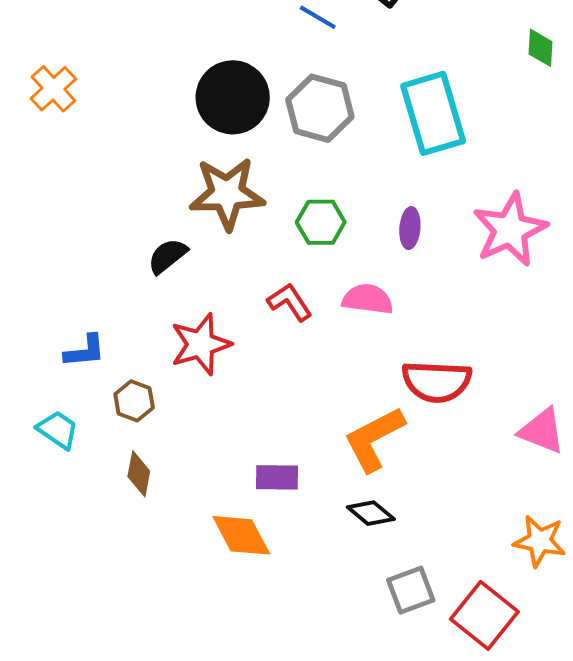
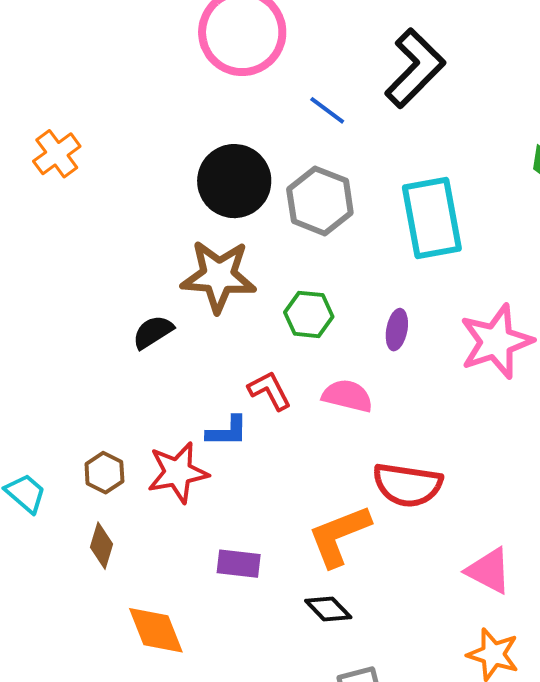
red star: (201, 344) -> (178, 472), moved
blue L-shape: (85, 351) -> (227, 431), moved
pink triangle: (542, 431) -> (489, 571), moved
orange diamond: (241, 535) -> (156, 630), moved

